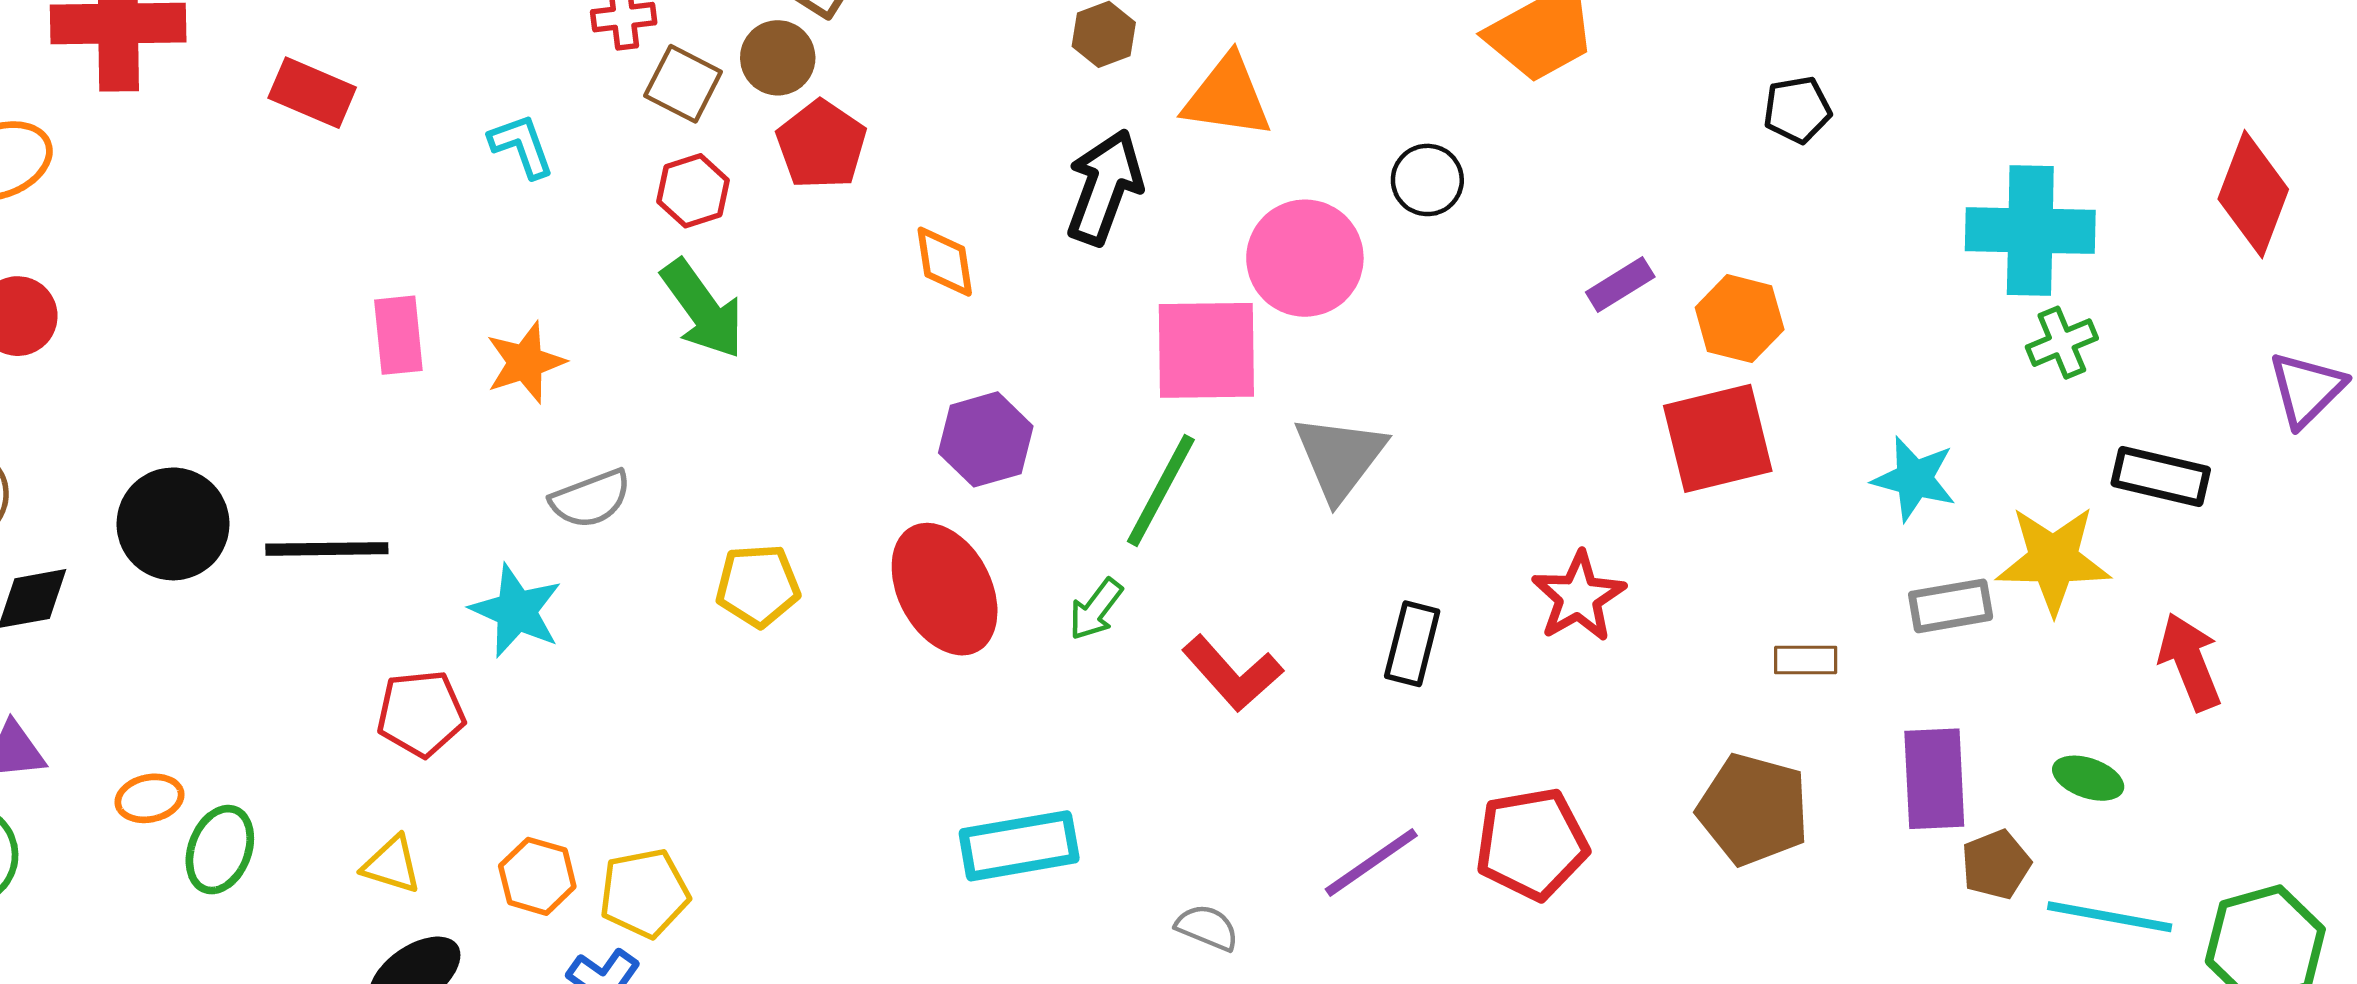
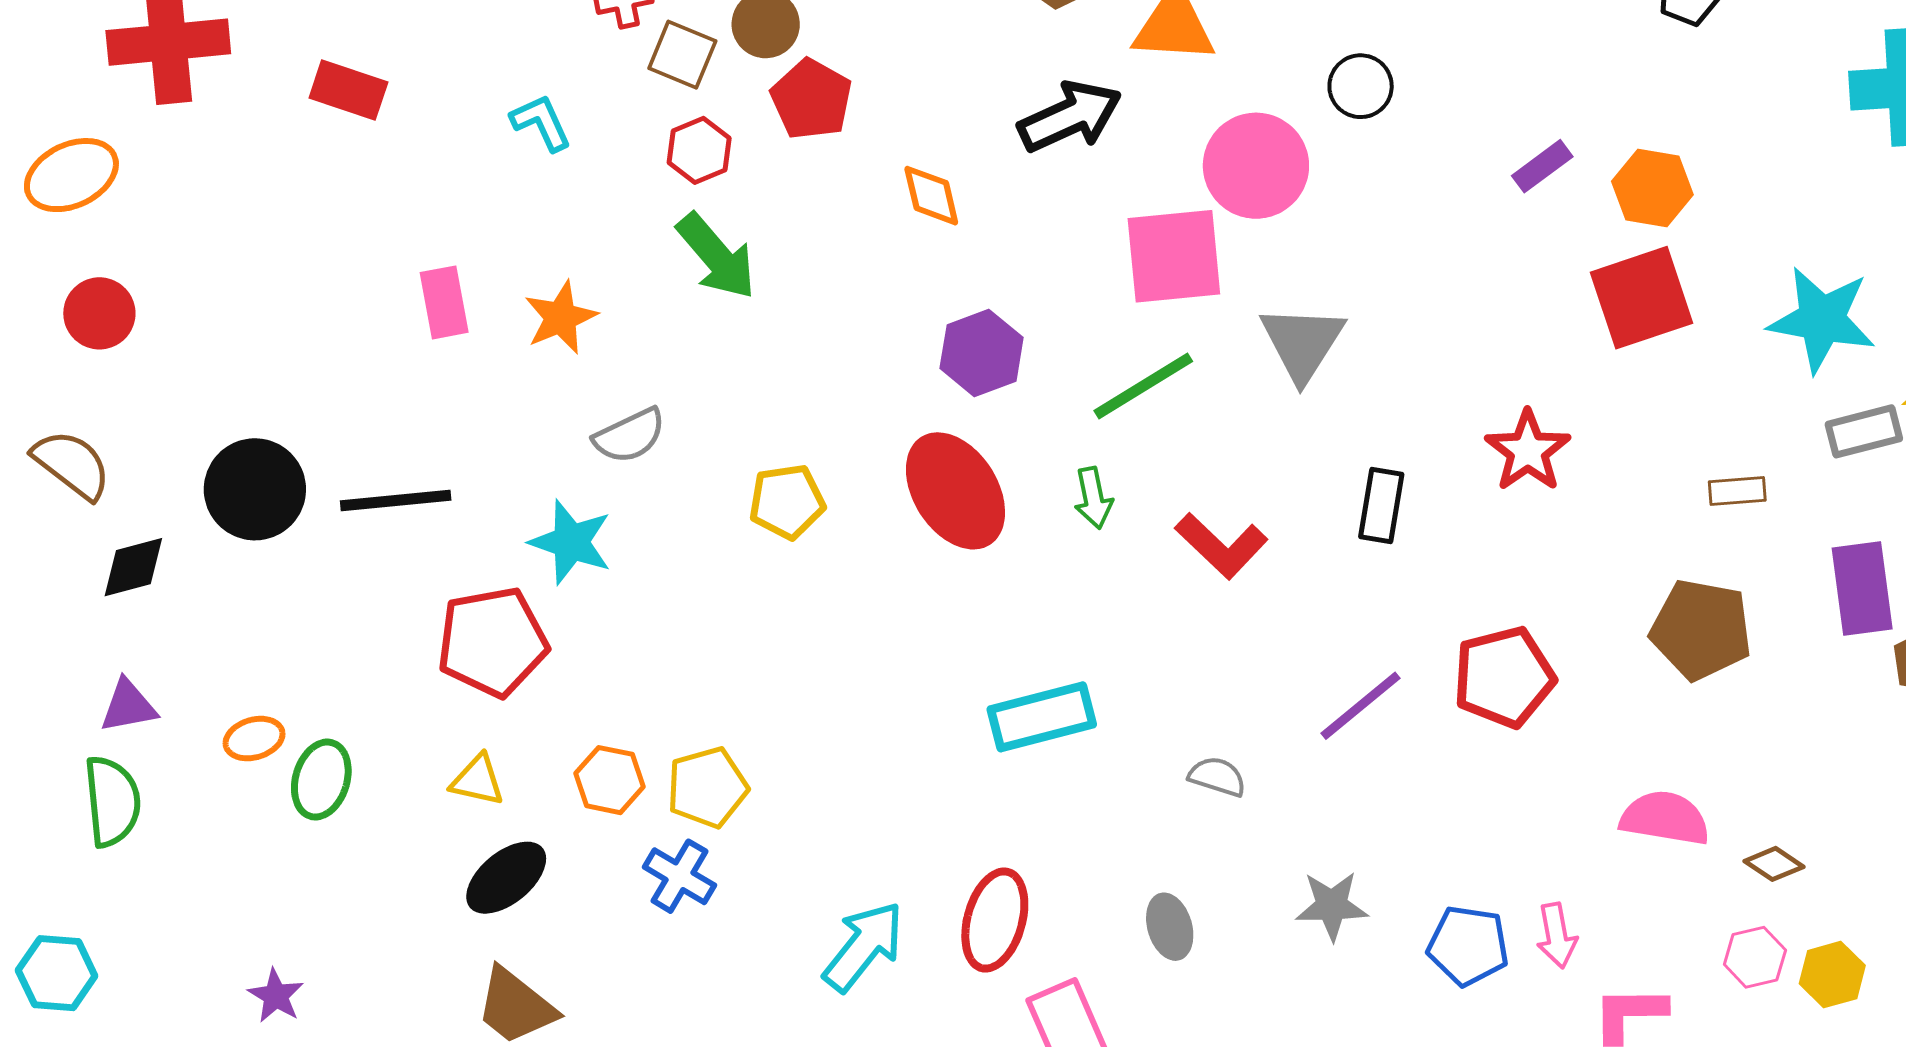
black arrow: (1105, 187) -> (1070, 117), turned 50
cyan star: (1914, 479) -> (1822, 320), size x1.4
green line: (1161, 491) -> (1143, 386), turned 35
green arrow: (1096, 609) -> (1093, 498), turned -44
red pentagon: (421, 713) -> (492, 642), size x1.4

